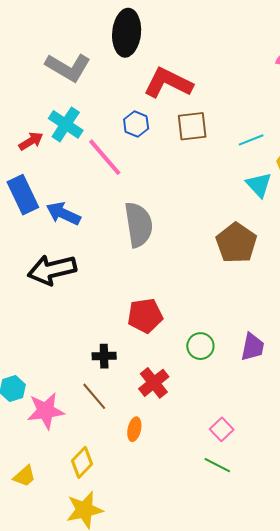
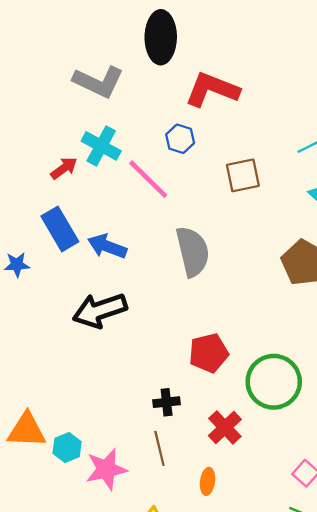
brown square: (192, 126) -> (243, 175), moved
green circle: (200, 346) -> (274, 382), size x1.8
brown line: (94, 396) -> (159, 448), turned 32

